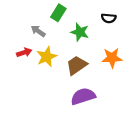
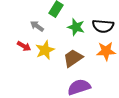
black semicircle: (109, 18) -> (103, 26), moved, size x1.5
red arrow: (24, 52) -> (24, 46), turned 48

